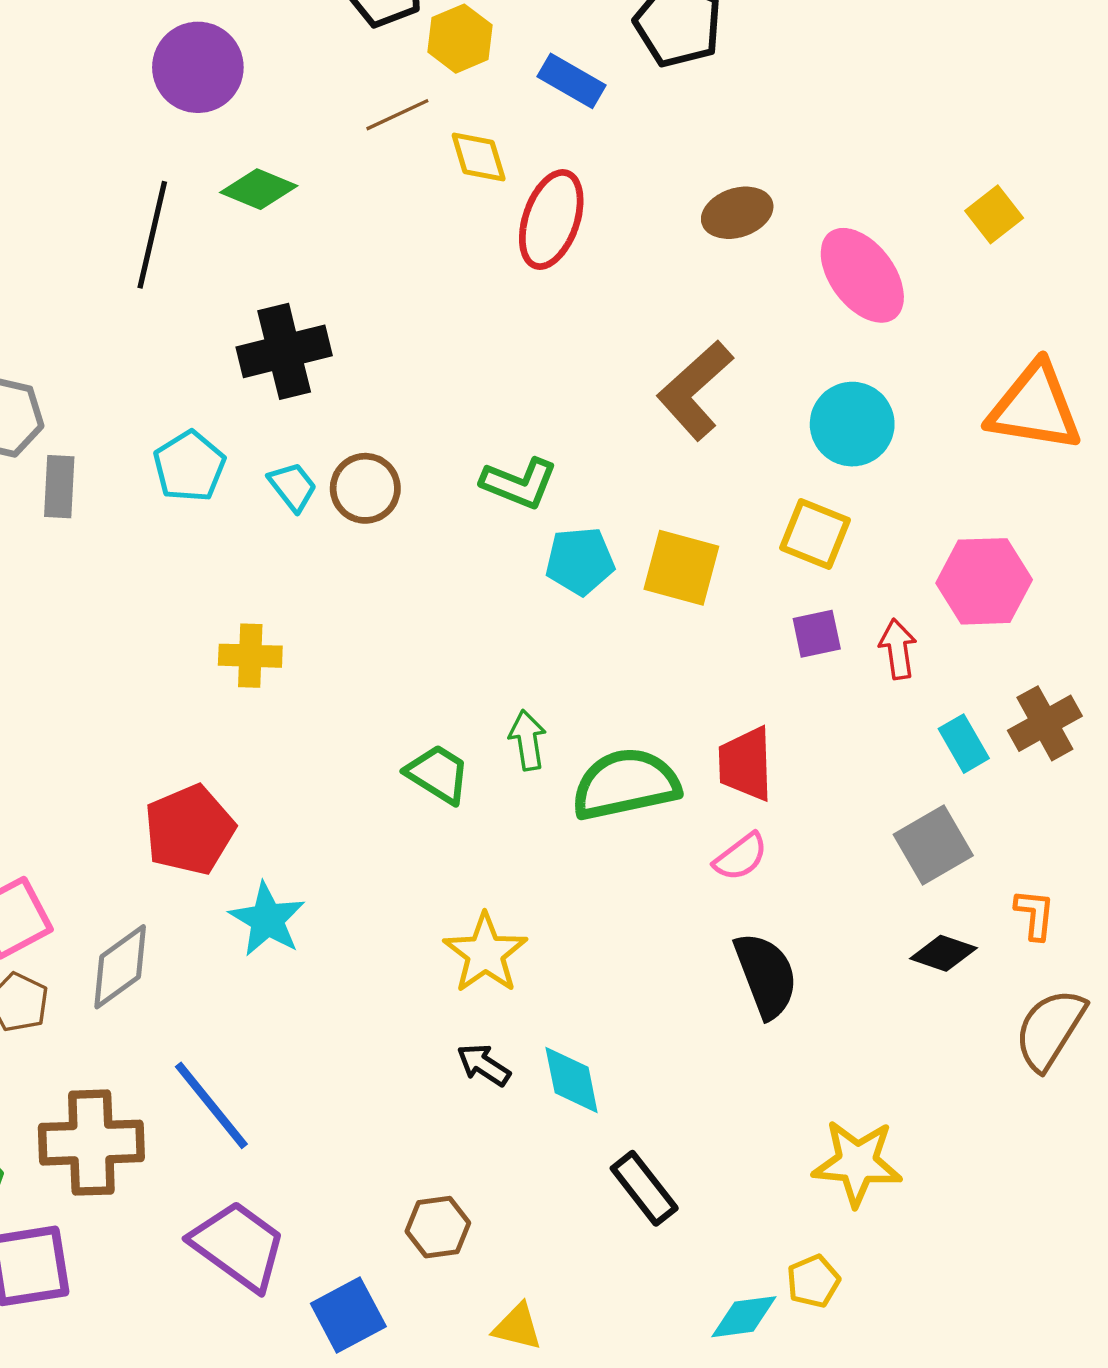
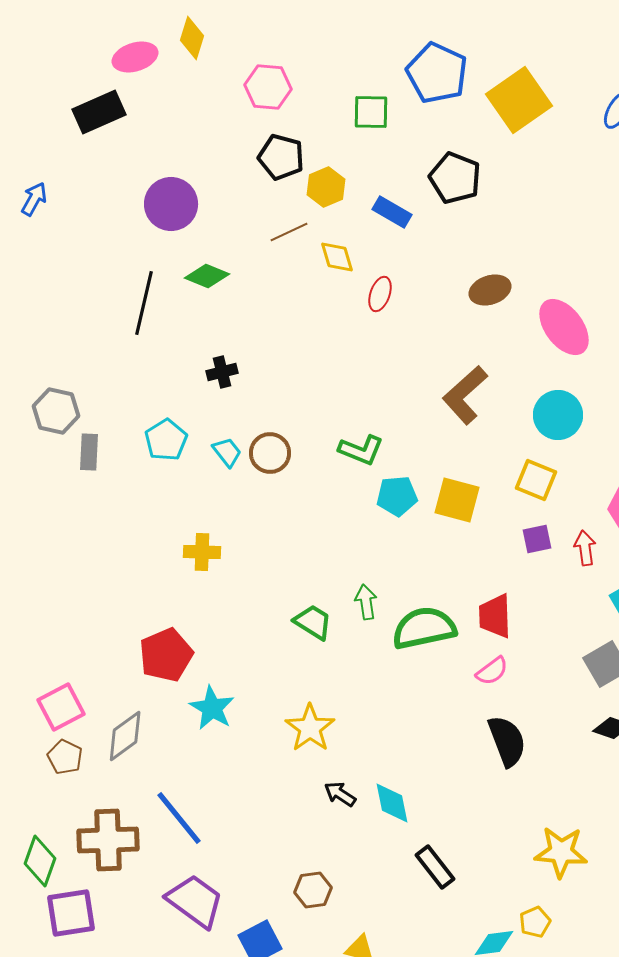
red ellipse: (551, 220) -> (380, 294), size x0.6
black cross: (284, 351) -> (222, 372), size x0.6
yellow star: (485, 953) -> (310, 728), moved

